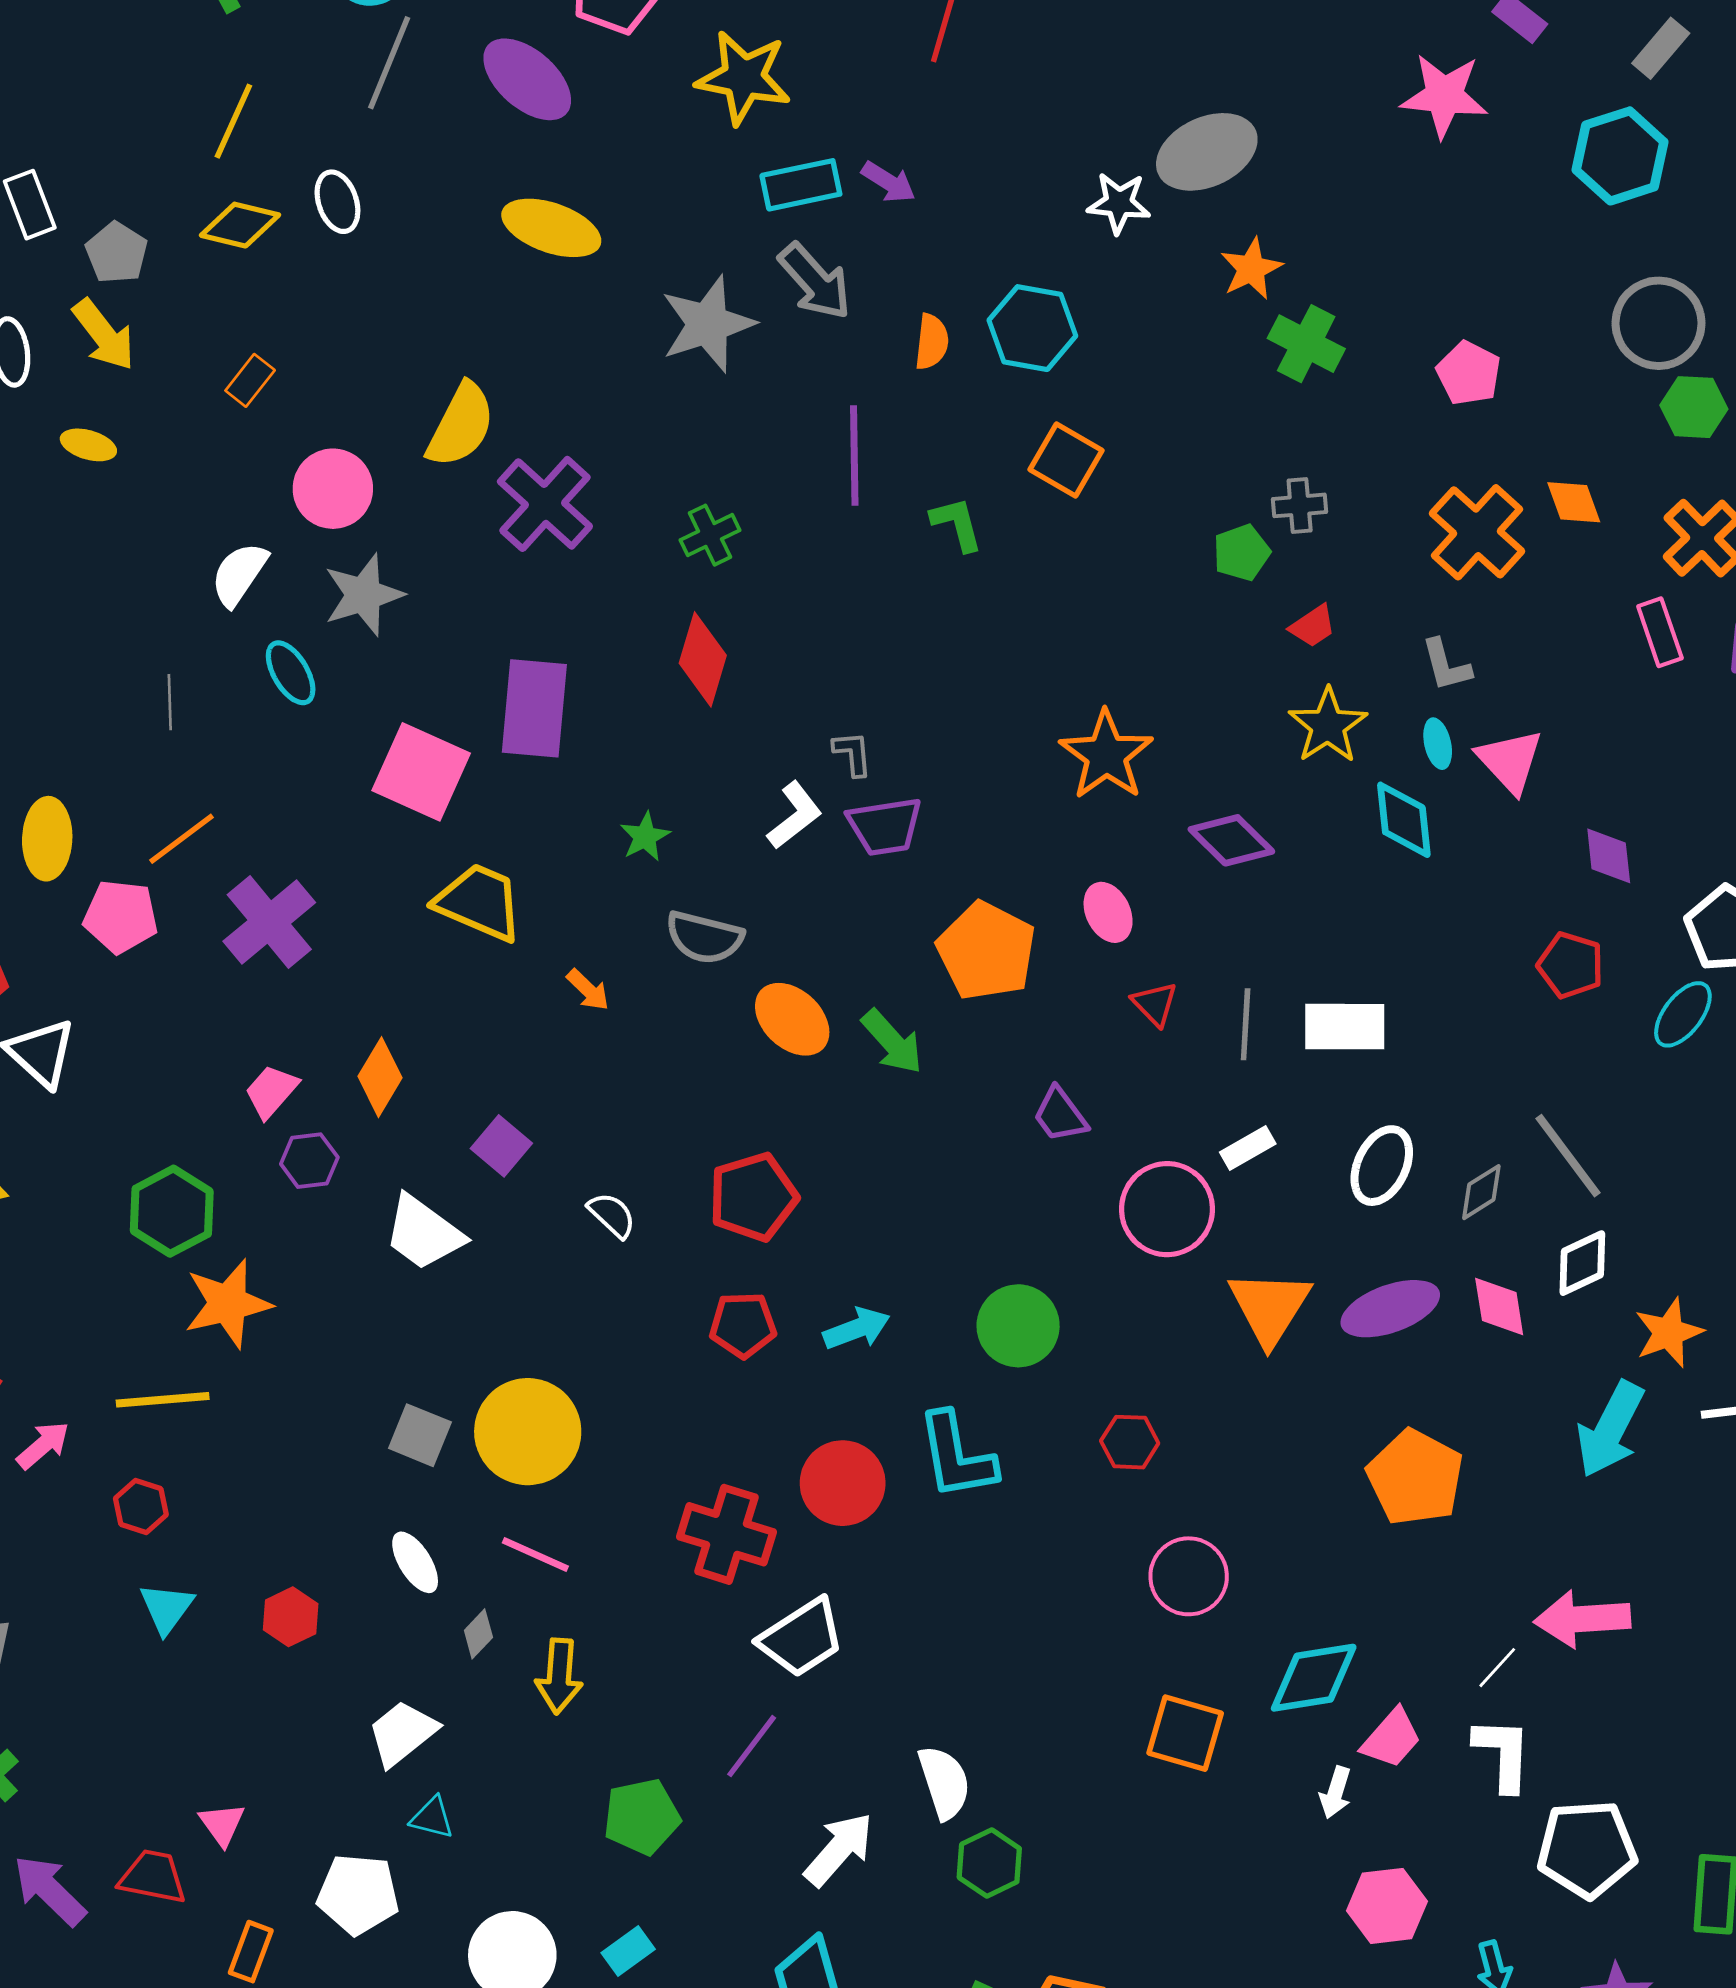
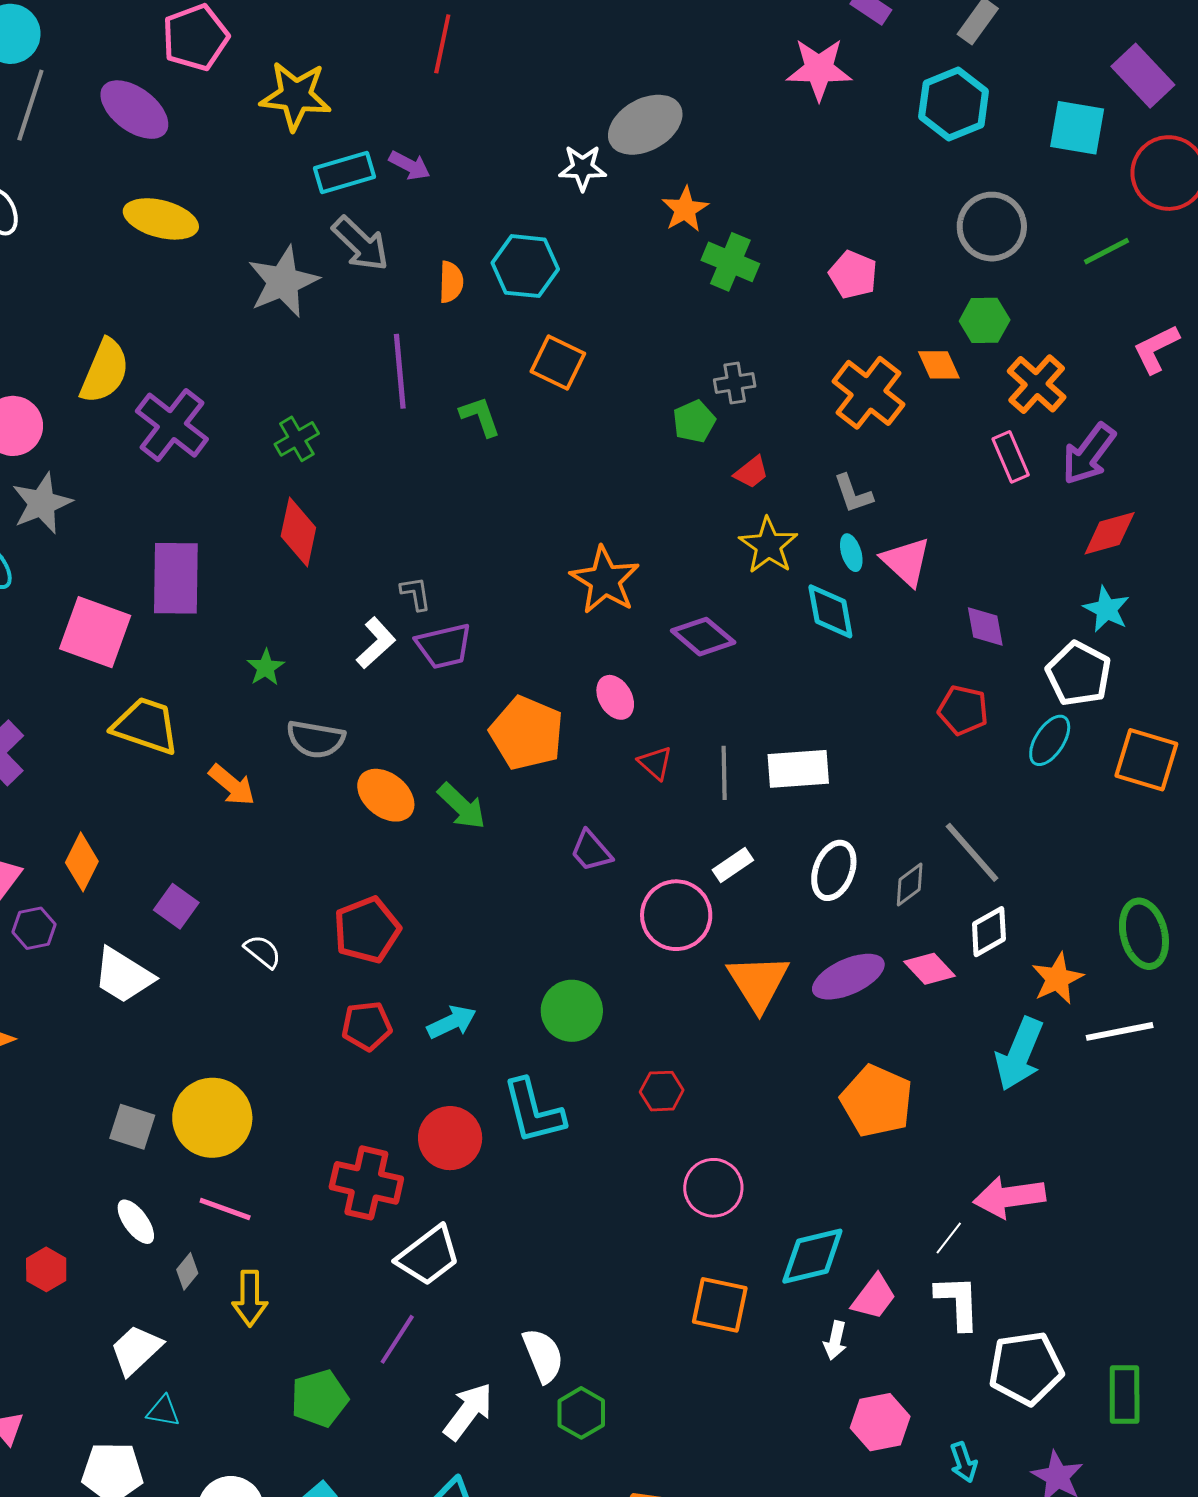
green hexagon: (1694, 407) -> (985, 320), moved
orange arrow: (588, 990) -> (232, 785), size x1.4
pink diamond: (1499, 1307) -> (929, 969), turned -30

